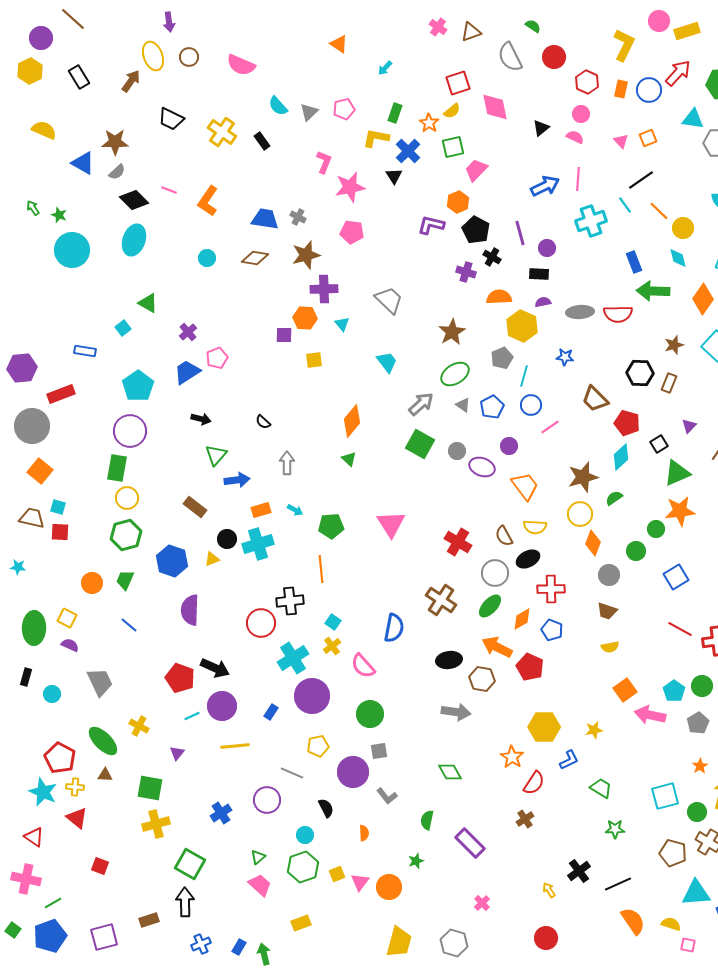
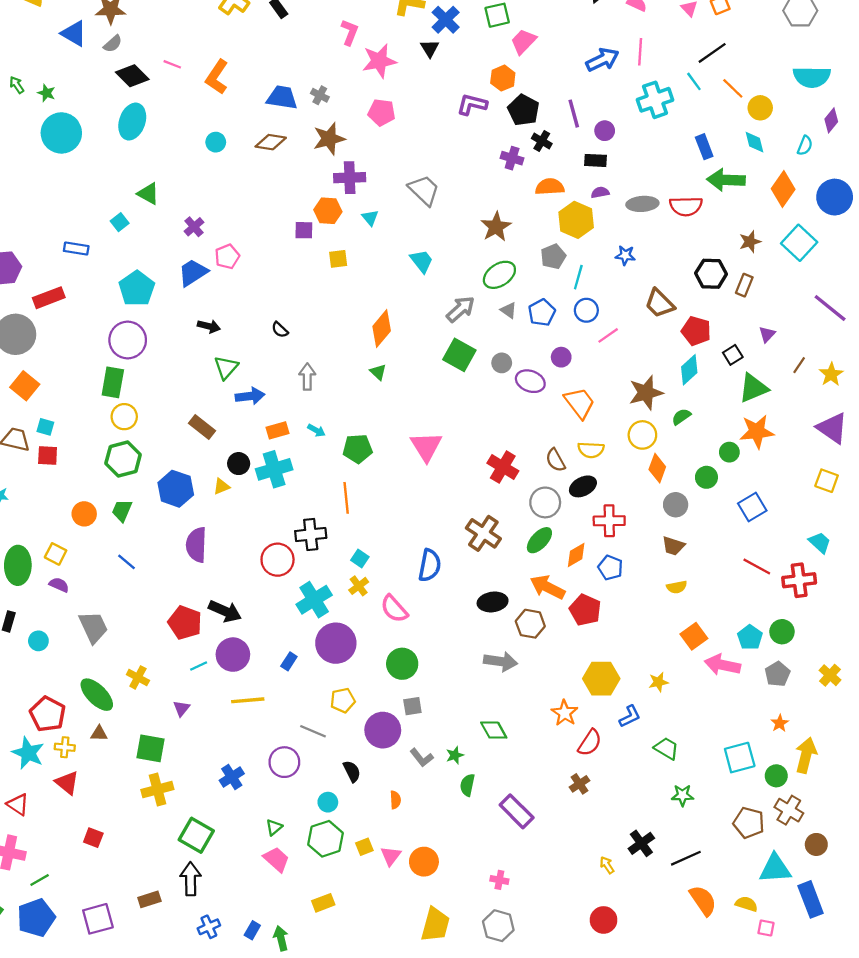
green star: (416, 861) -> (455, 755), moved
pink cross: (482, 903) -> (499, 880), moved, turned -35

